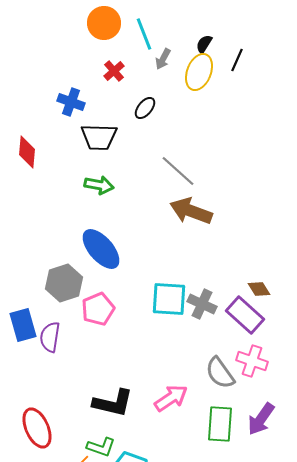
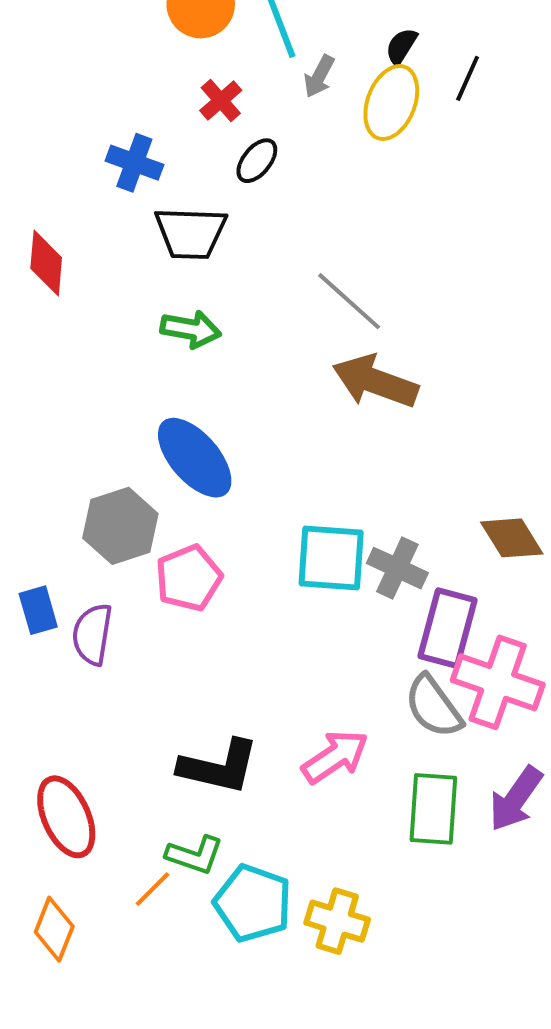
black ellipse: (145, 108) -> (257, 161), moved
brown diamond: (259, 289) -> (512, 538), size x1.4
purple rectangle: (245, 315) -> (447, 628), moved, turned 63
blue rectangle: (23, 325) -> (38, 610), size x0.7
pink cross: (252, 361) -> (498, 682), size x1.4

